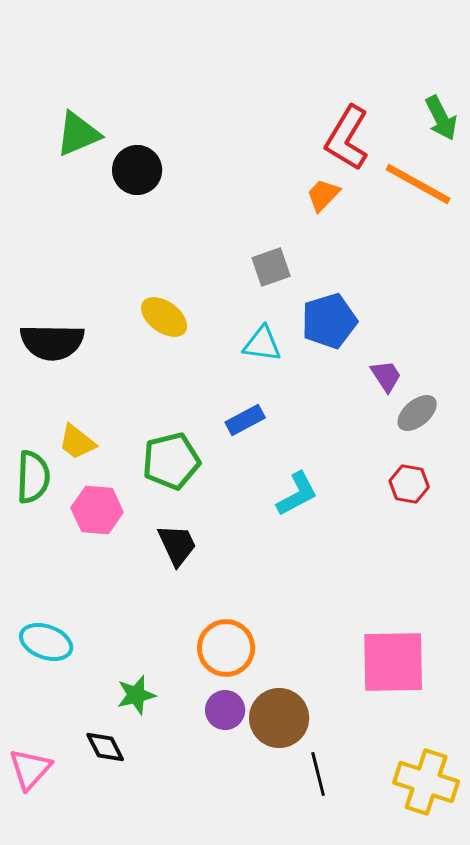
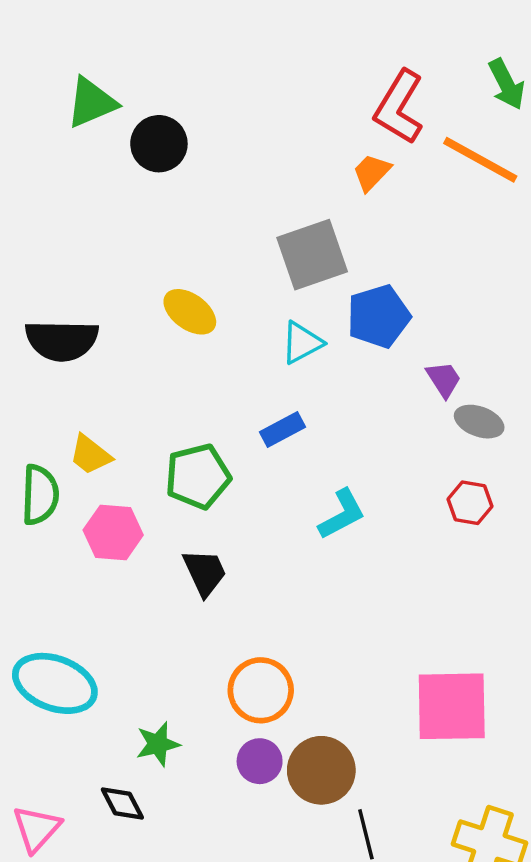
gray square: (271, 267) -> (312, 255), size x1.6
cyan triangle: (262, 344) -> (302, 343), turned -36
gray ellipse: (417, 413) -> (479, 422), turned 60
cyan ellipse: (46, 642) -> (55, 683), size x1.4

